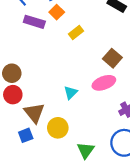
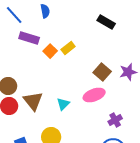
orange square: (57, 12) -> (50, 51), moved
brown triangle: (34, 113) -> (33, 101), moved

